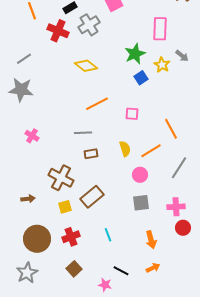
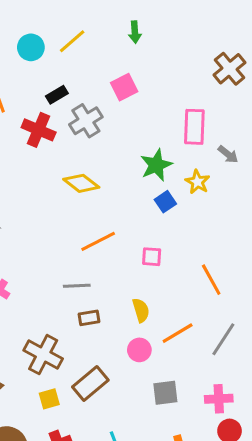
gray arrow: (182, 56) -> (228, 154), moved
orange line: (151, 151) -> (178, 333), moved
pink circle: (140, 175) -> (139, 350), moved

